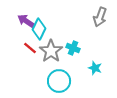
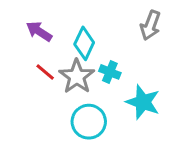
cyan diamond: (39, 29) -> (84, 43), moved
cyan star: (95, 68) -> (143, 102), size x1.6

